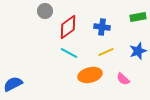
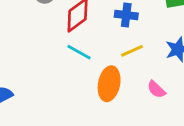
orange ellipse: (90, 75) -> (109, 84), turned -65

